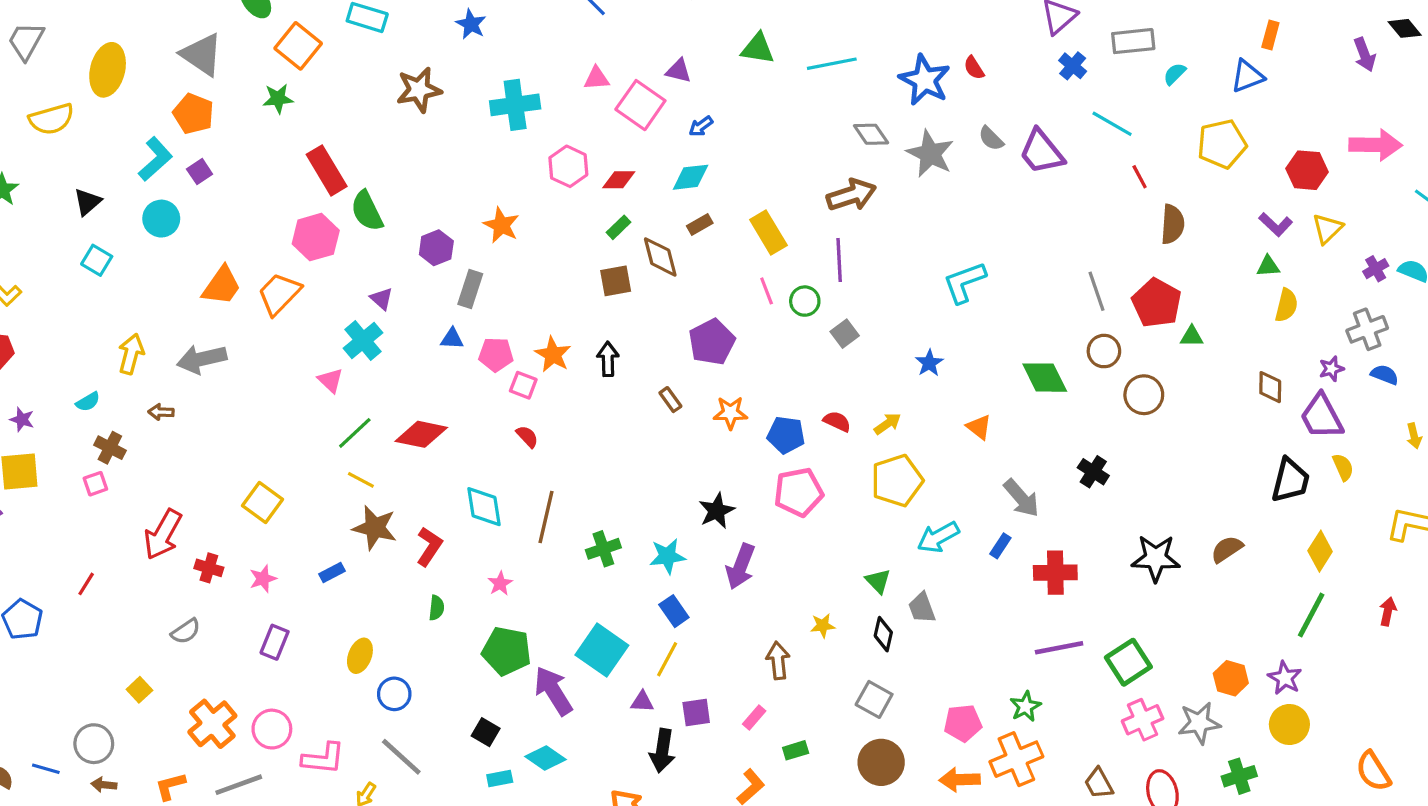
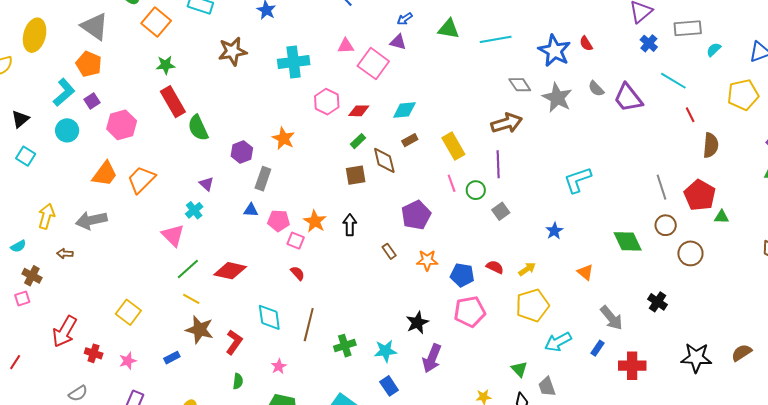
green star: (278, 99) -> (166, 65), moved
blue arrow: (701, 126) -> (405, 19), moved
pink hexagon: (316, 237) -> (122, 125), moved
cyan cross: (363, 341) -> (194, 210), size x0.7
pink triangle: (330, 380) -> (173, 235), size x1.4

